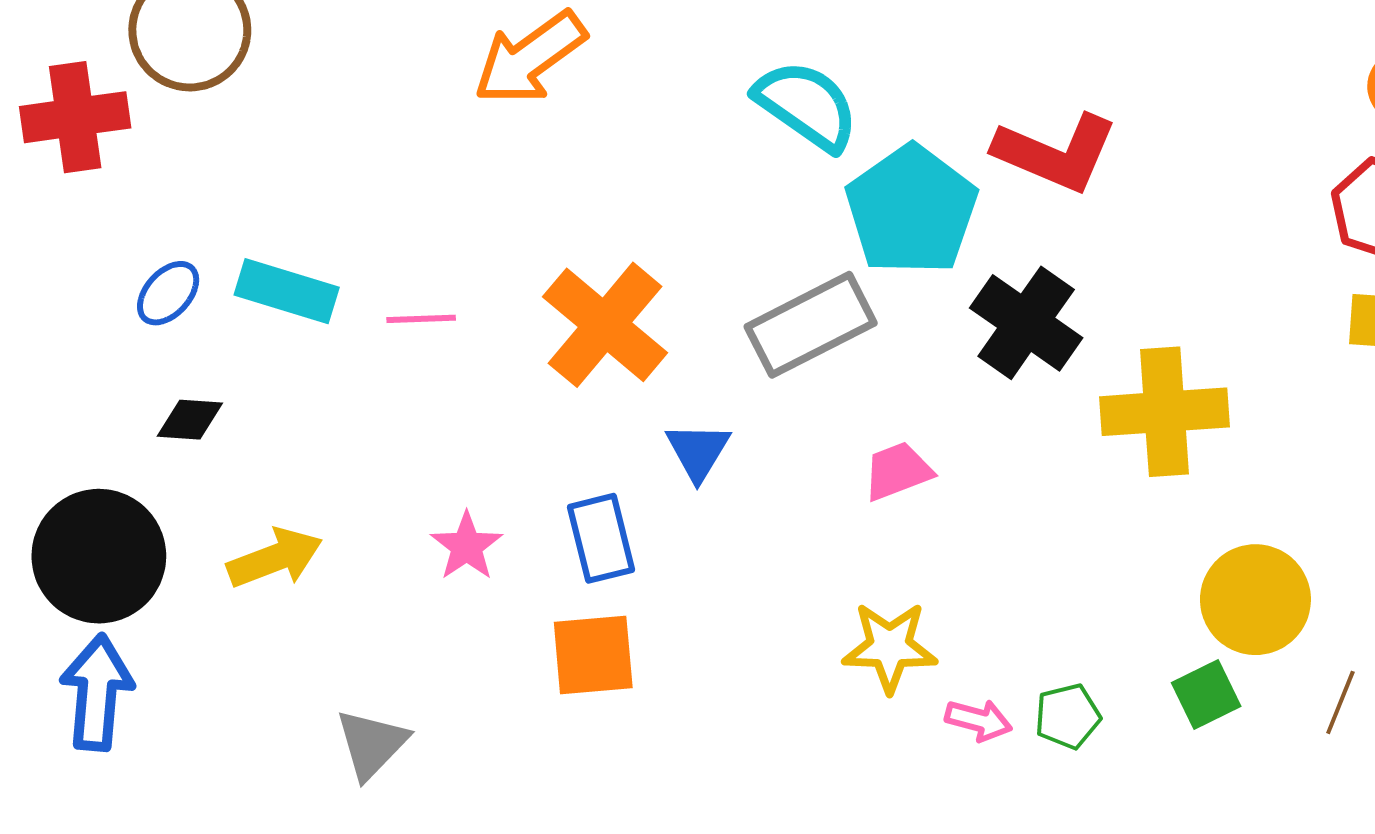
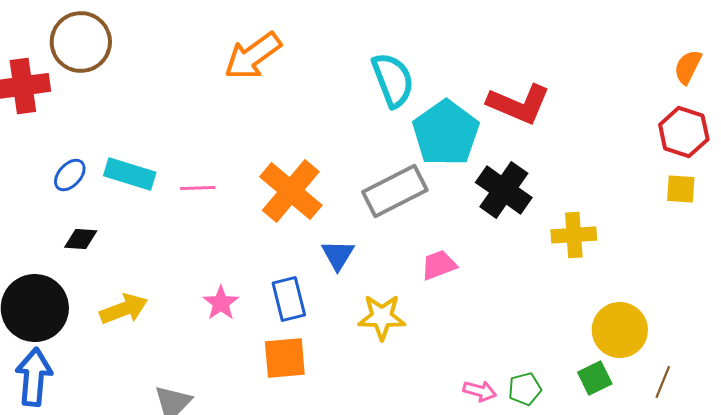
cyan semicircle: (807, 105) -> (393, 80), turned 34
yellow cross: (1165, 412) -> (574, 235), size x0.7
yellow star: (890, 647) -> (382, 317), moved

